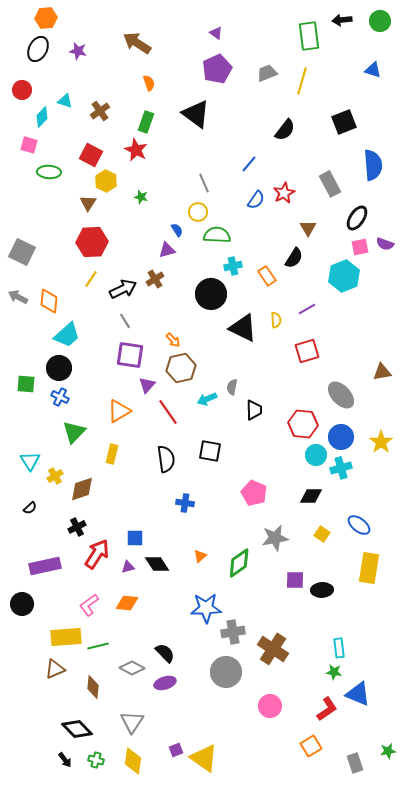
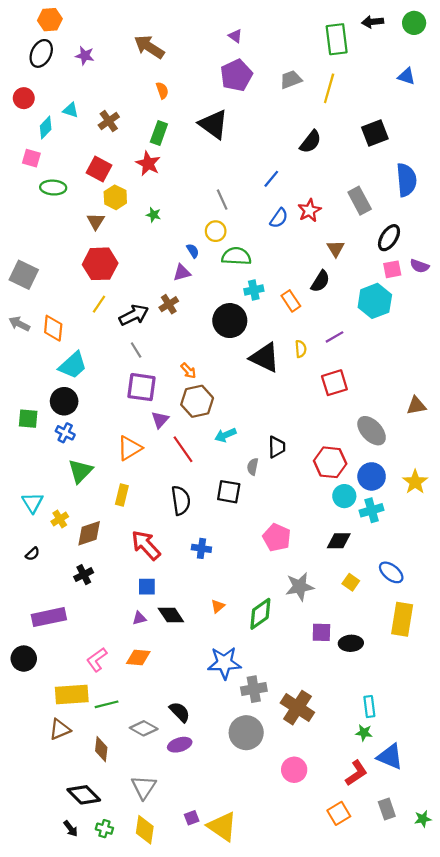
gray semicircle: (232, 387) -> (253, 467), moved
red arrow: (97, 554) -> (146, 545), moved, turned -76
gray rectangle: (355, 763) -> (387, 809), moved

